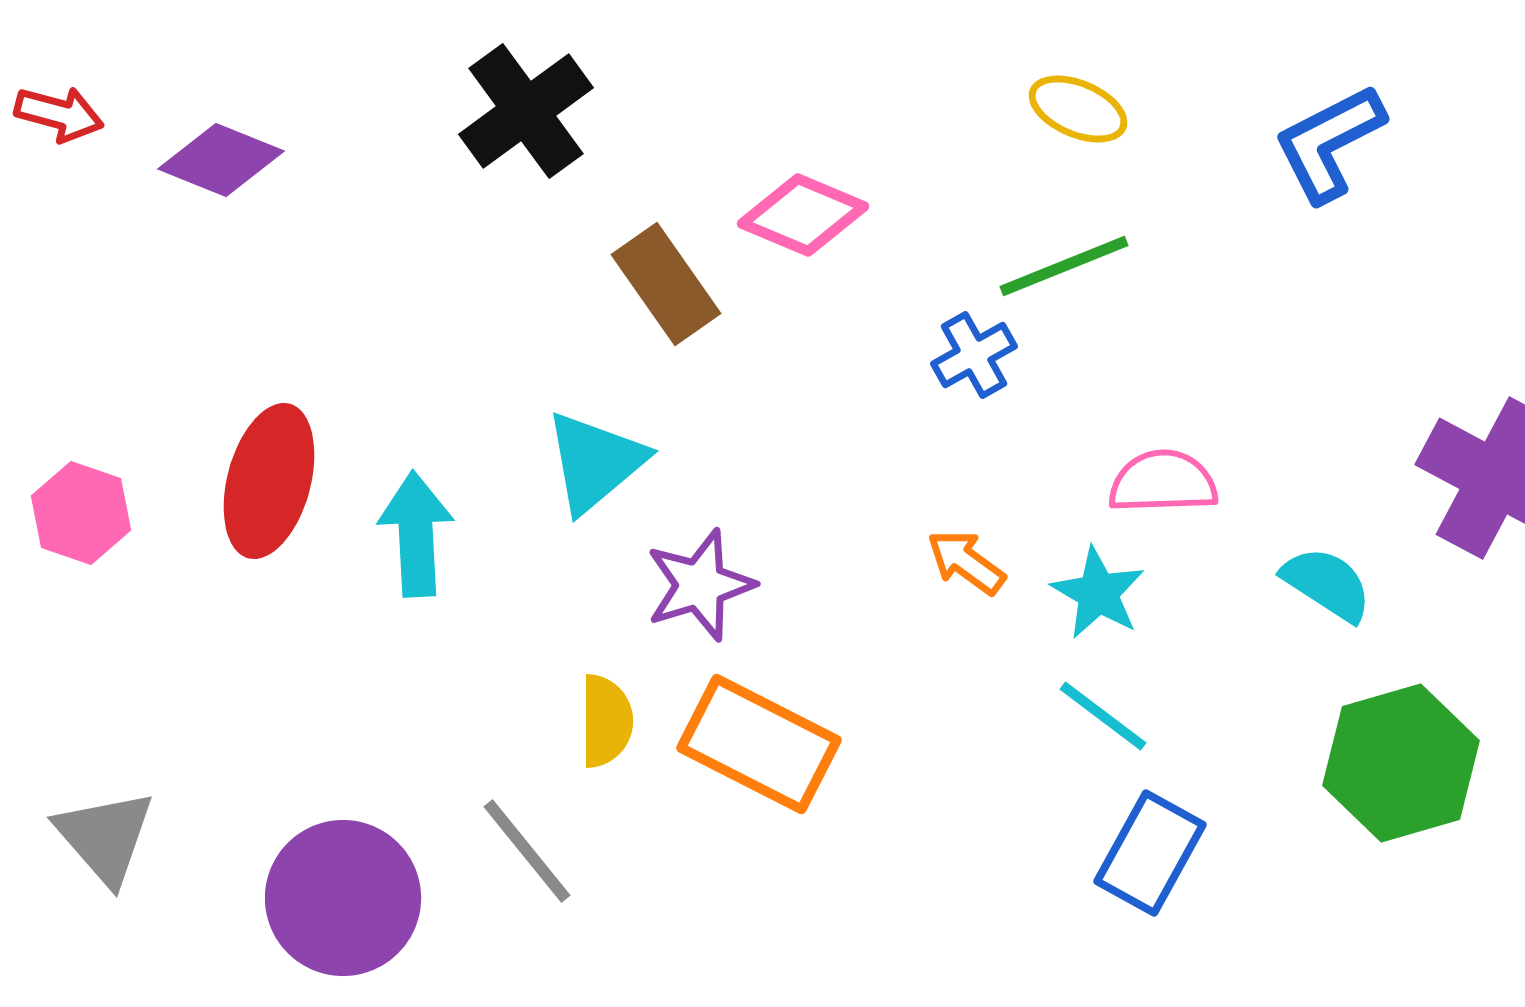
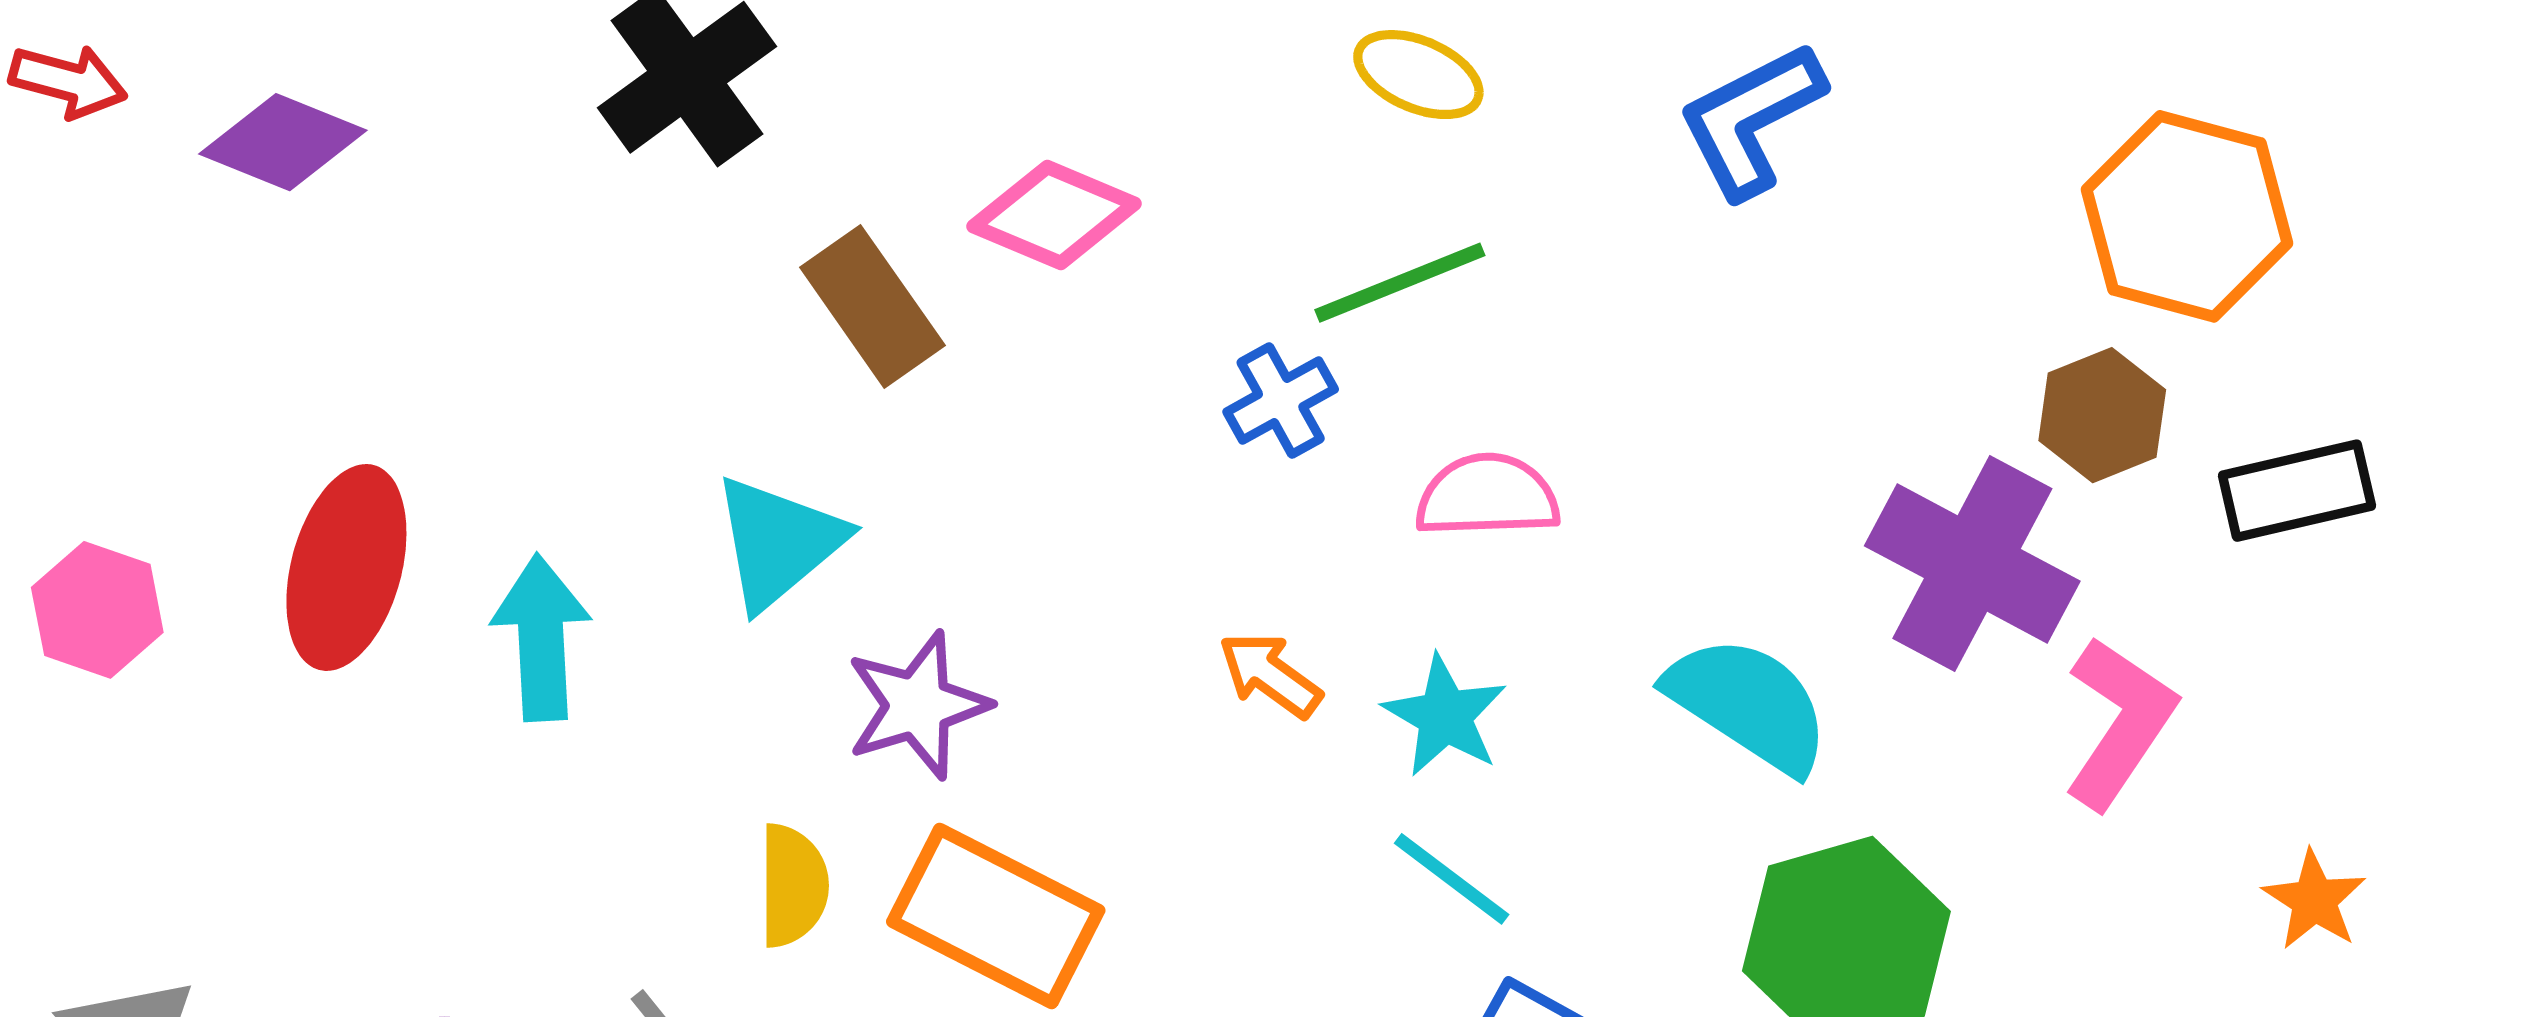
pink semicircle: (1163, 482) -> (1487, 496), moved
cyan semicircle: (1327, 584) -> (1748, 704), size x1.4

